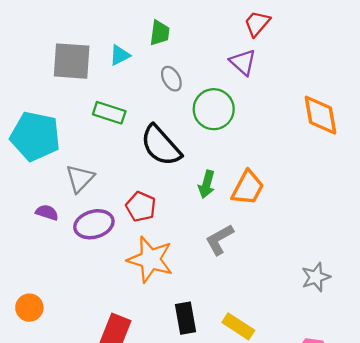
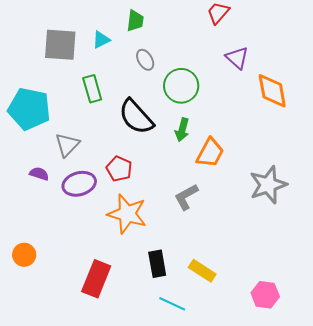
purple triangle: (243, 62) -> (237, 58), moved
green rectangle: (109, 113) -> (92, 89), turned 56
green arrow: (207, 184) -> (182, 130), moved
gray star: (316, 277) -> (268, 185), moved, size x1.5

